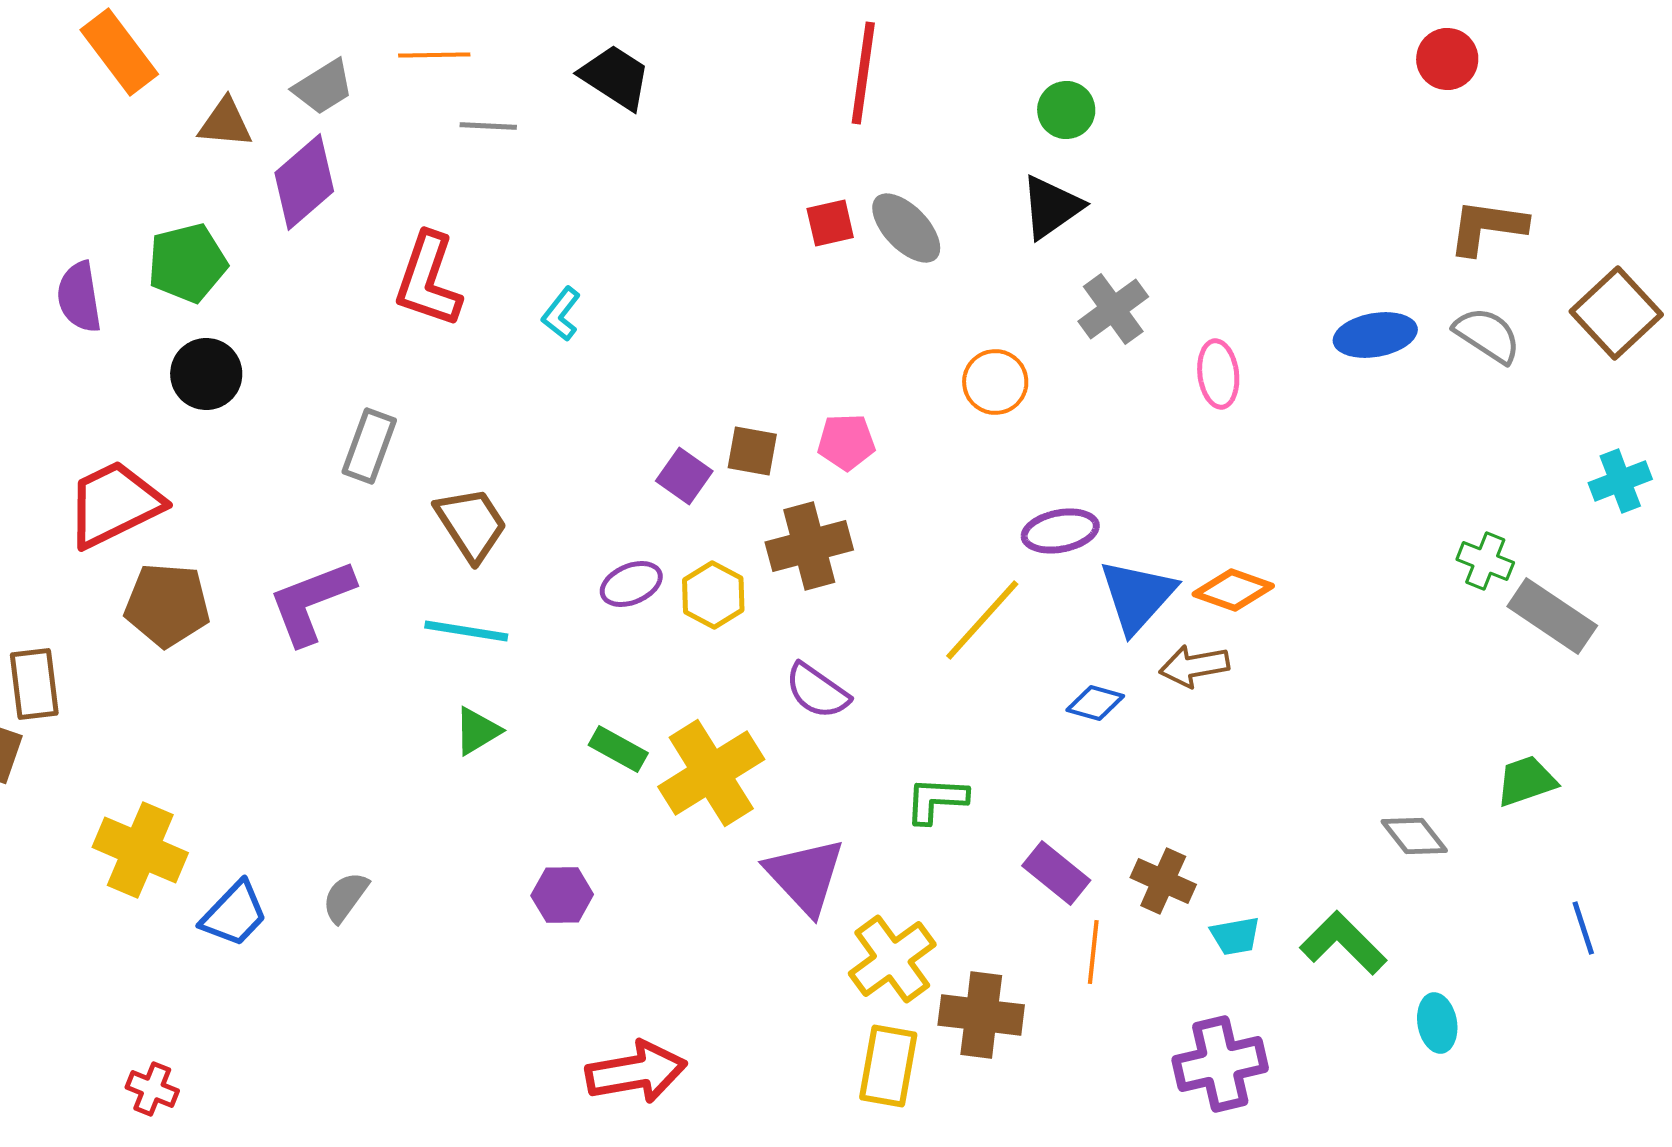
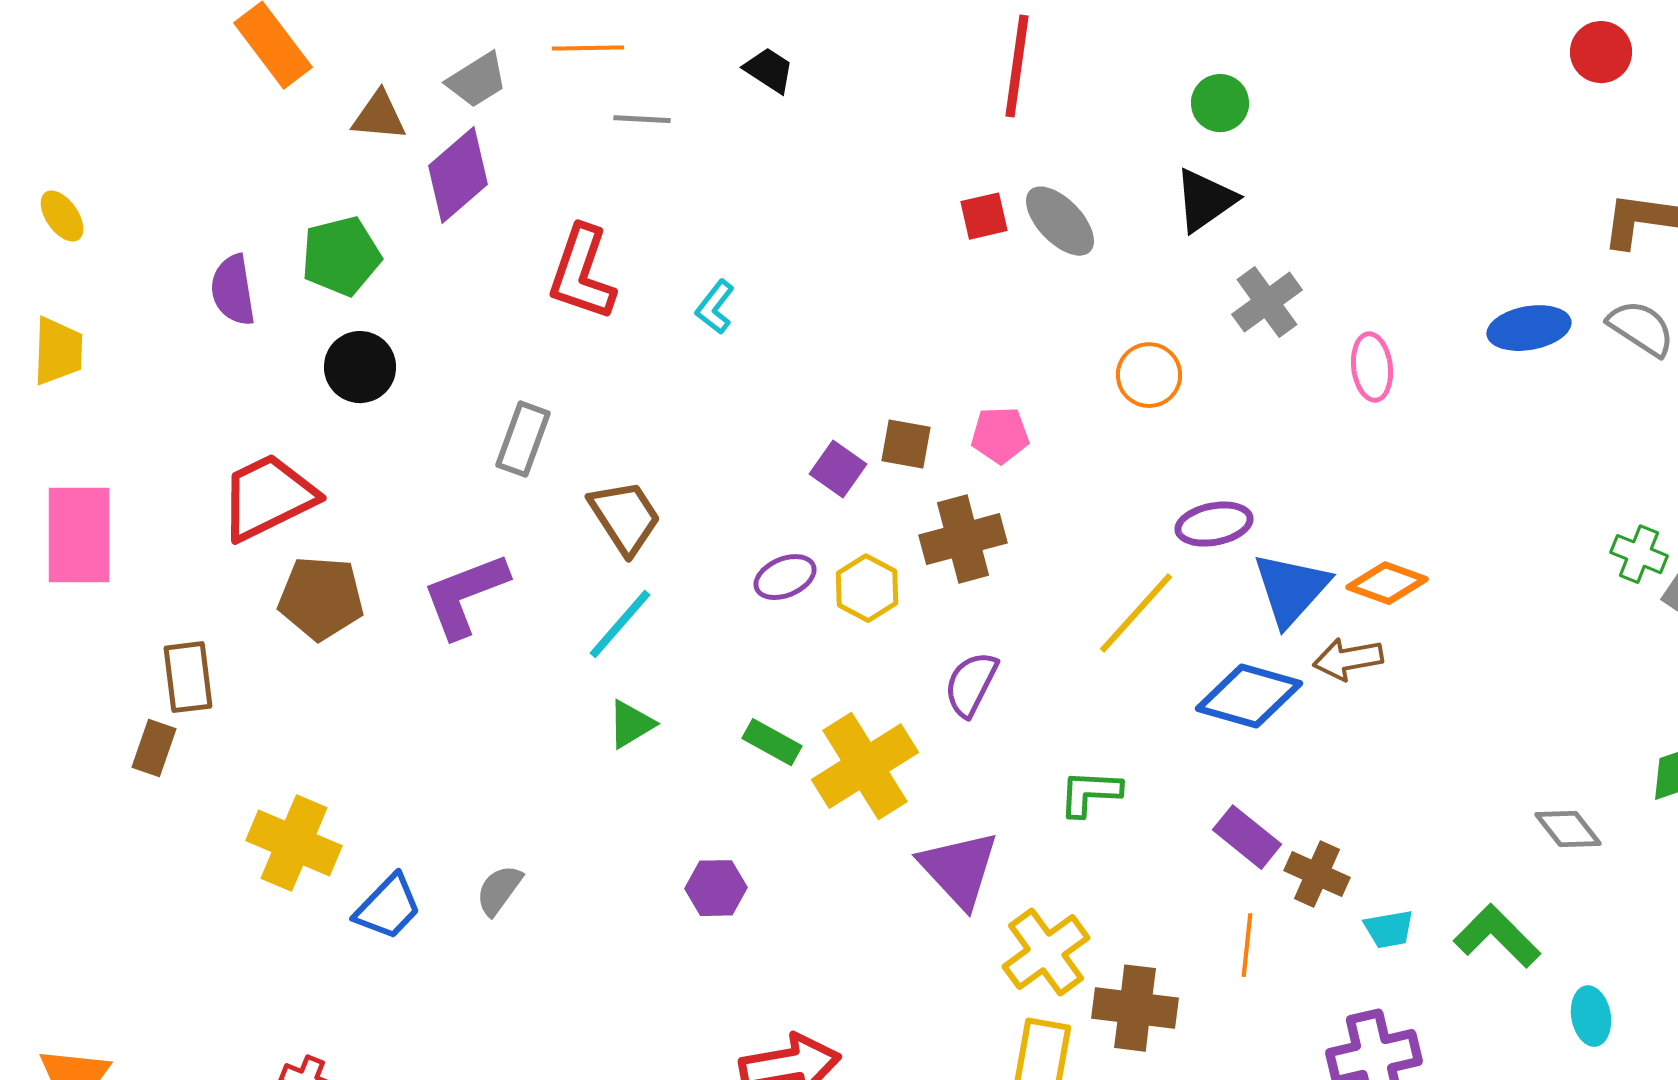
black trapezoid: (615, 77) -> (769, 70), size x0.7
cyan line: (466, 631) -> (620, 624), turned -58
purple semicircle: (817, 691) -> (971, 684), turned 82
blue diamond: (1095, 703) -> (1249, 696), size x1.8
purple rectangle: (1056, 873) -> (1247, 837), moved

